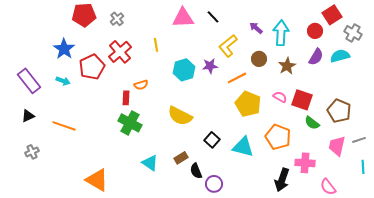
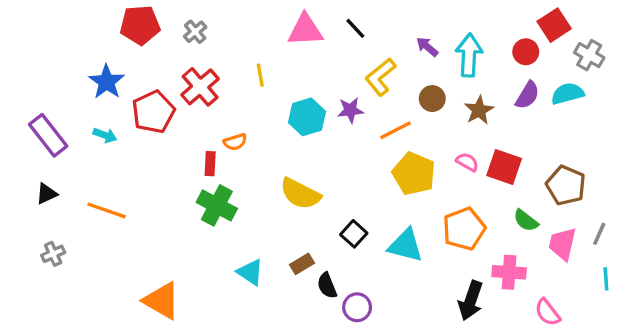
green semicircle: (312, 123) -> (526, 220), moved
orange pentagon: (278, 137) -> (464, 229), turned 30
gray line: (359, 140) -> (599, 234), turned -48

